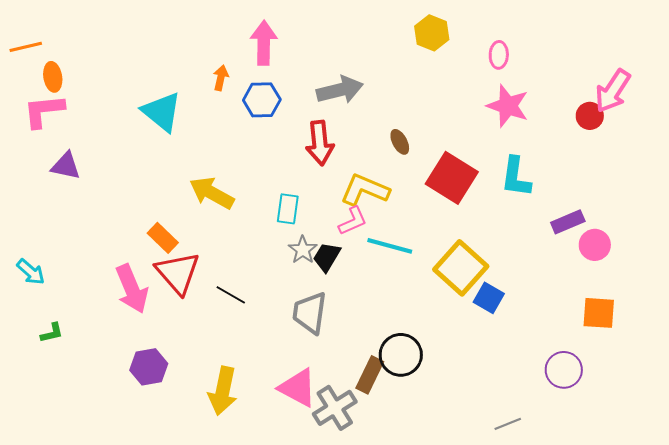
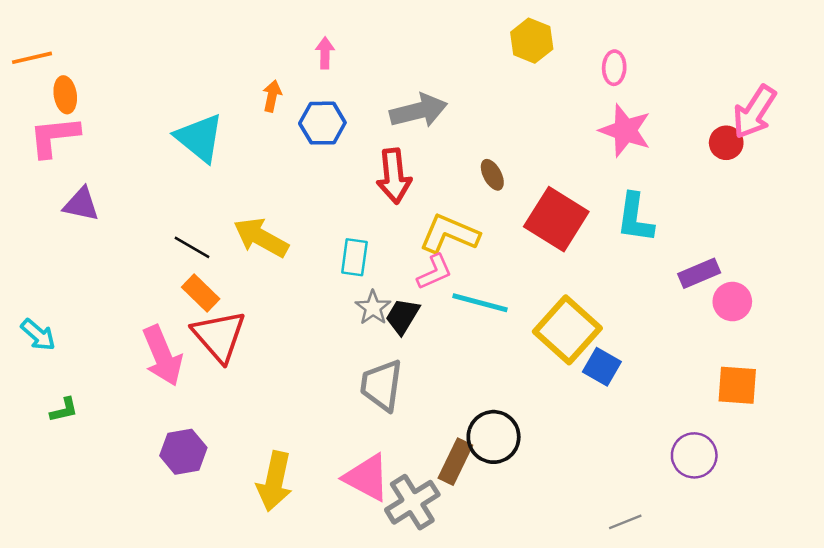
pink arrow: (264, 43) -> (325, 53), size x0.6
black line: (231, 295) -> (192, 247), moved

